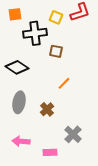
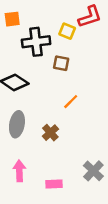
yellow square: (56, 17) -> (67, 31), moved
gray cross: (73, 134) -> (93, 171), moved
pink arrow: (21, 141) -> (19, 171), turned 84

